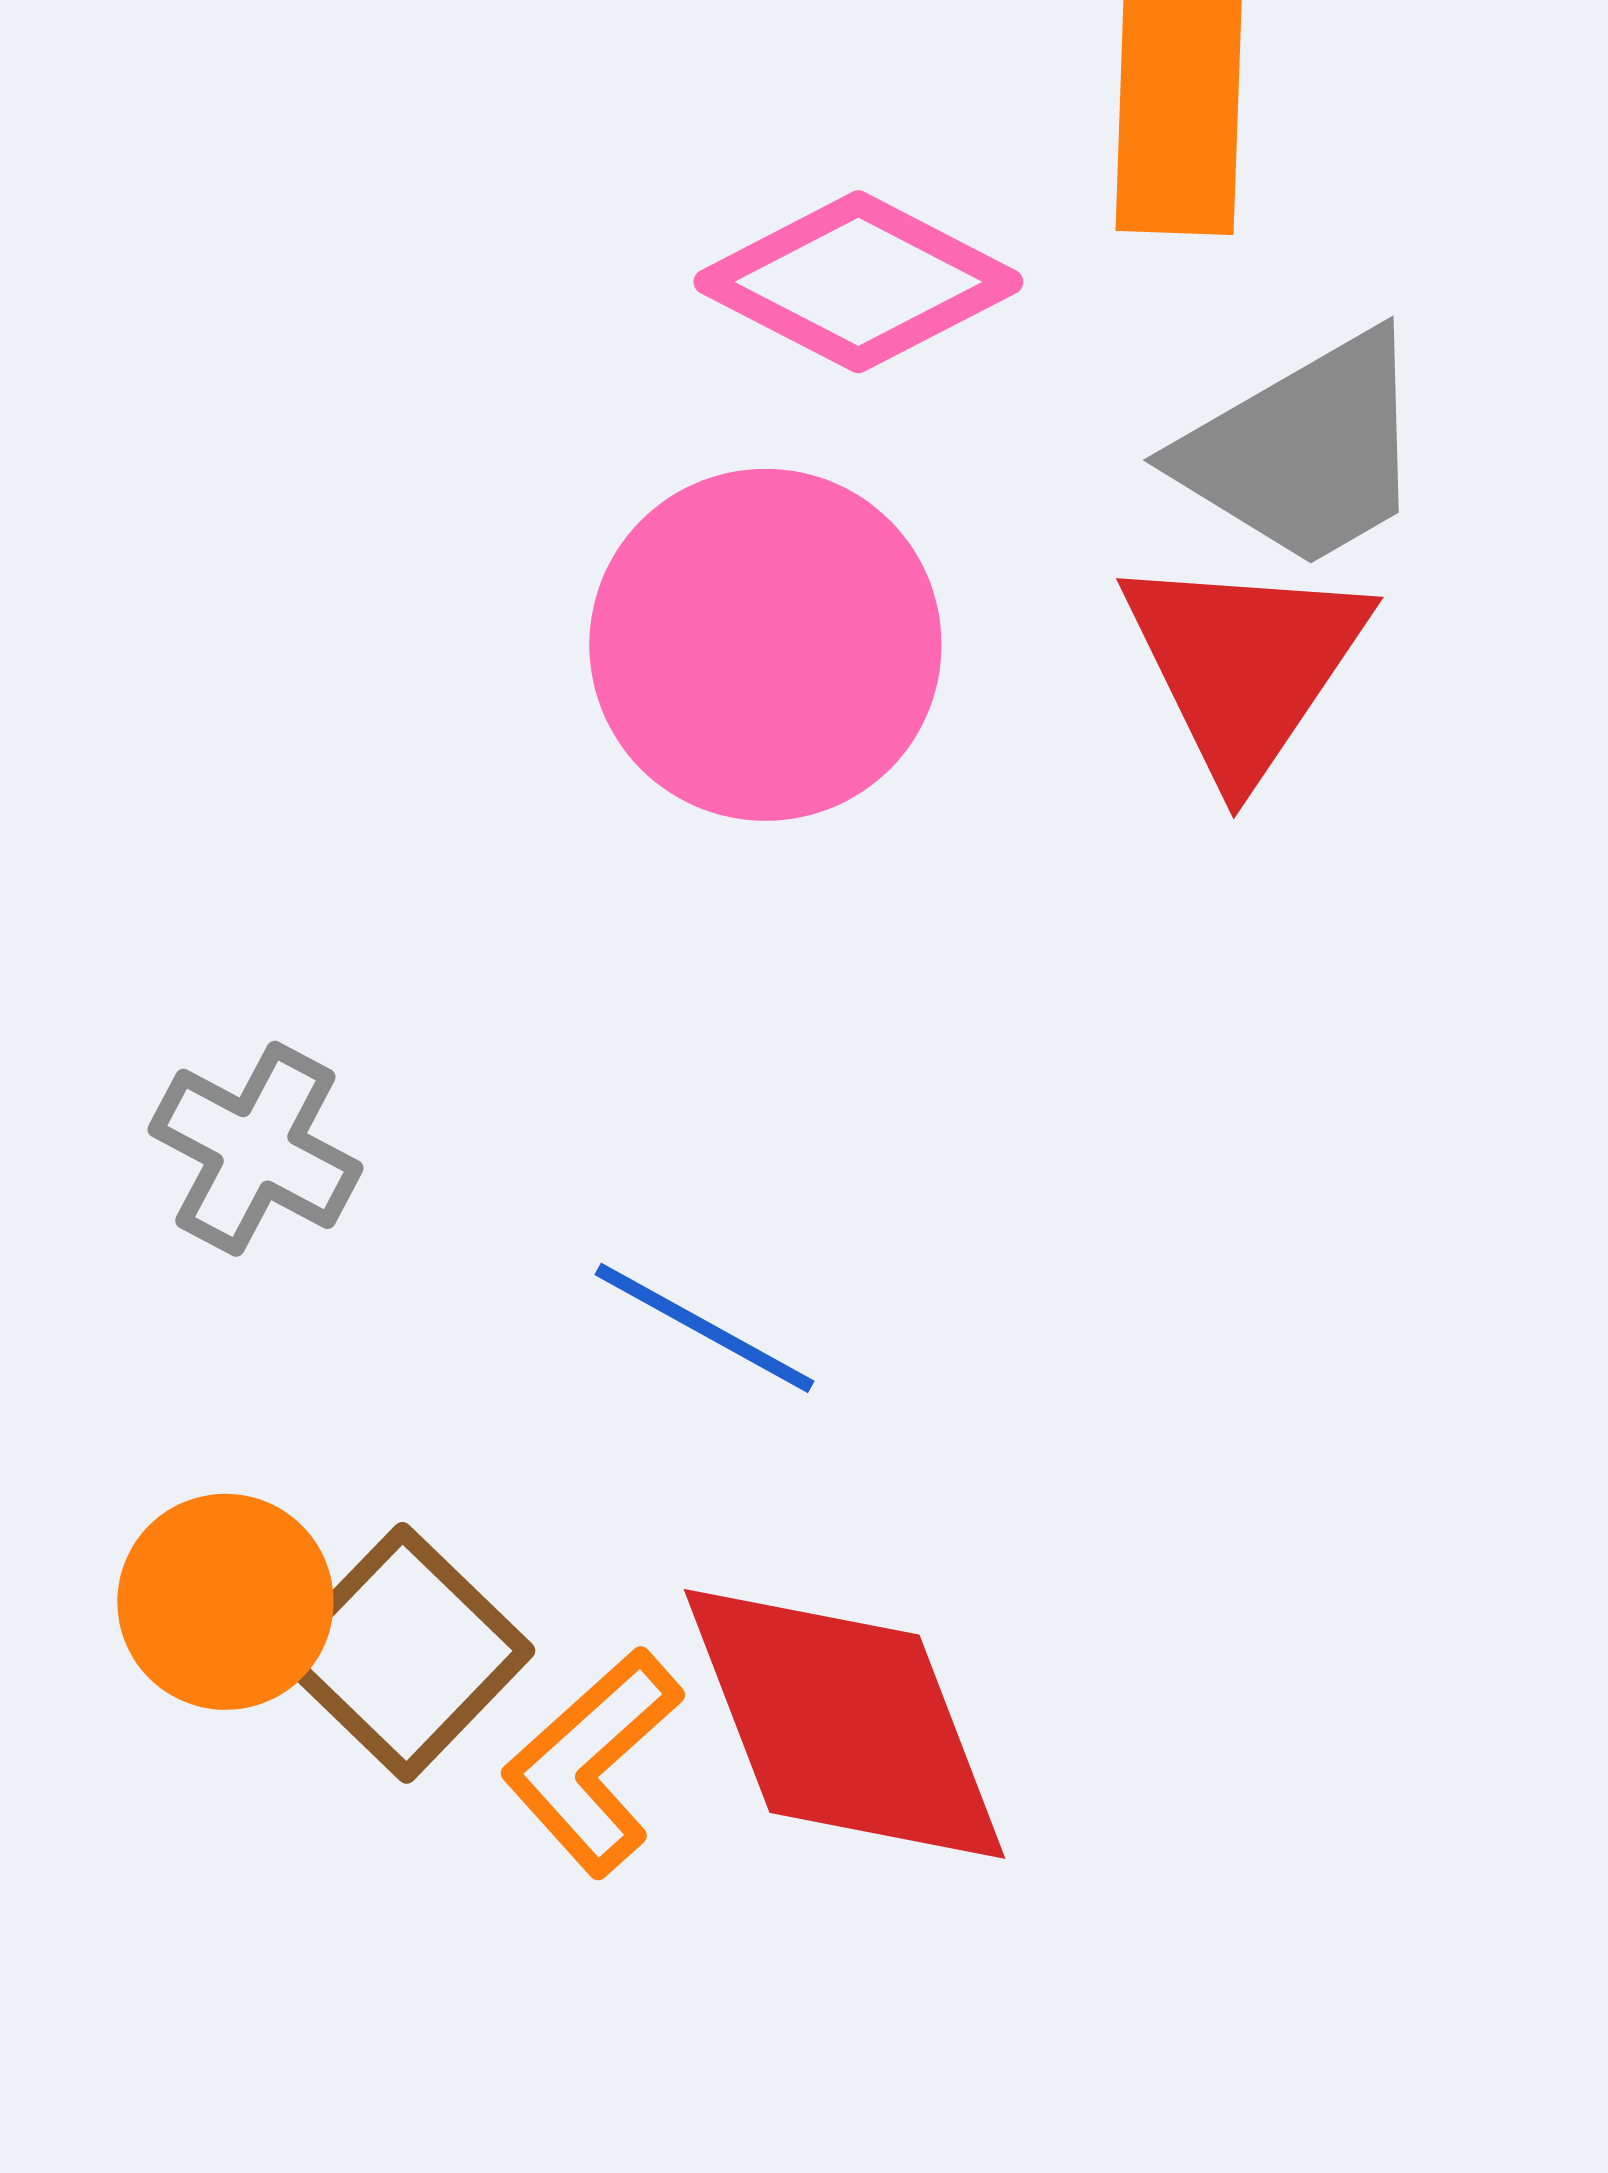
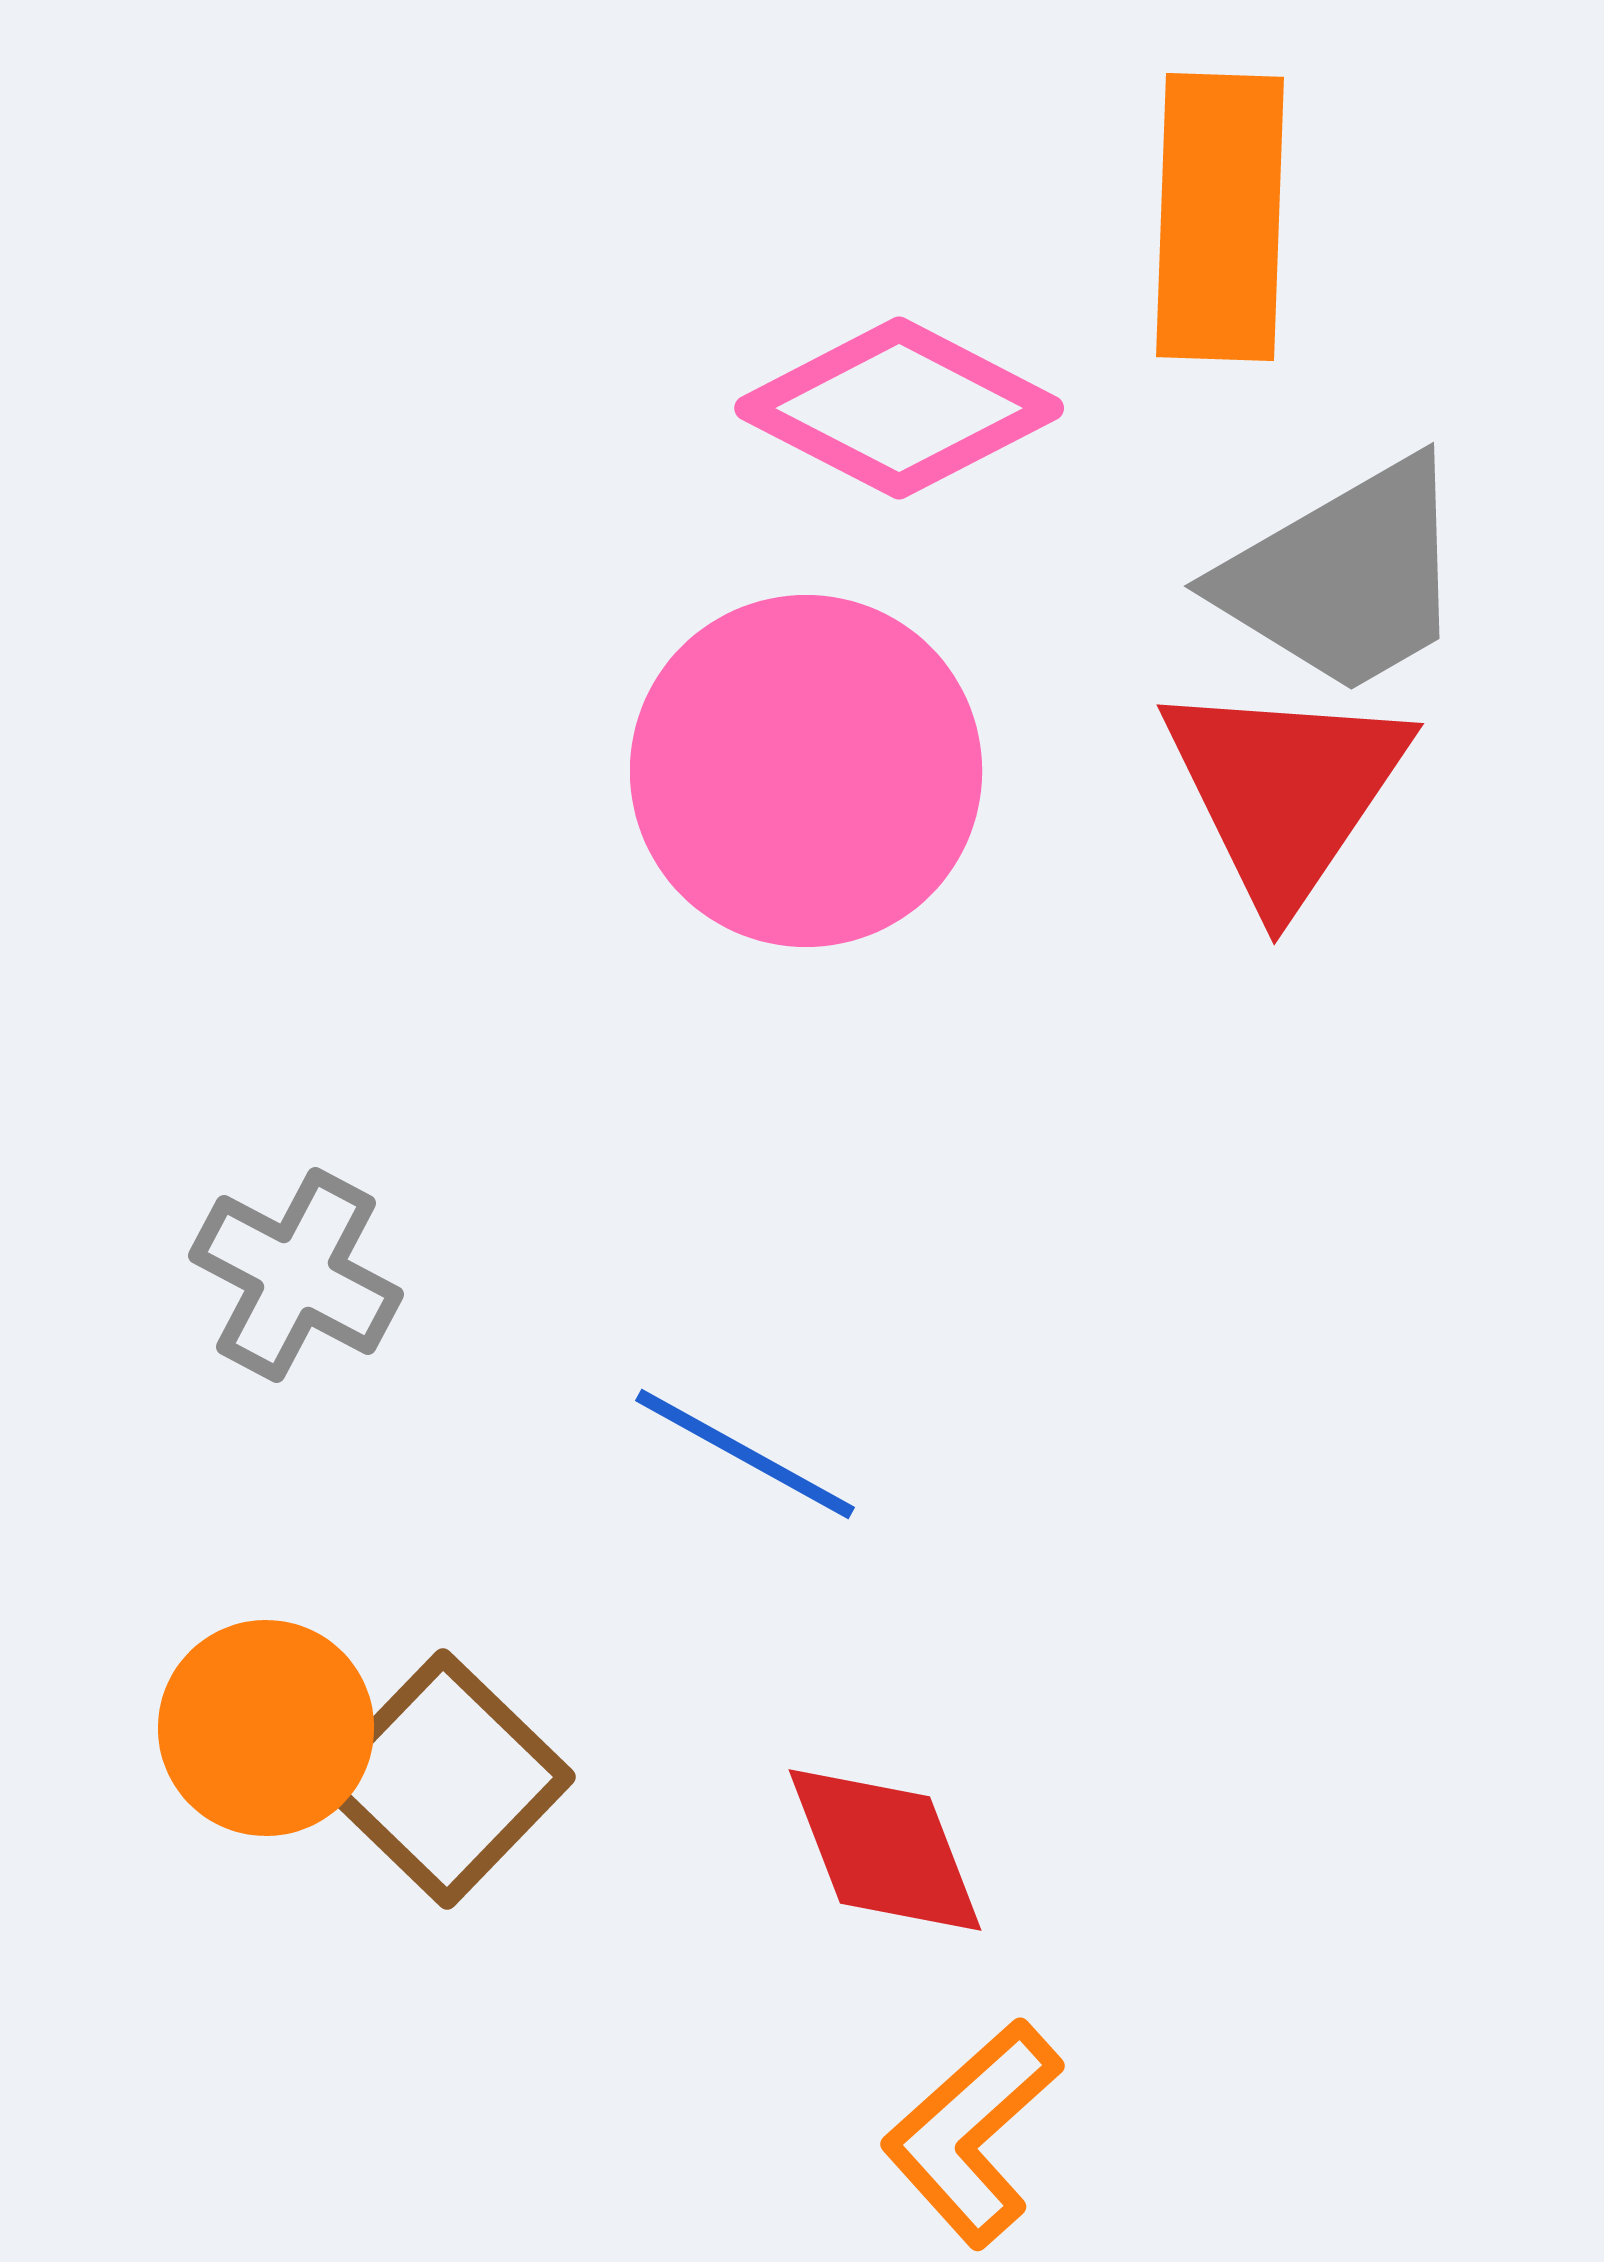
red diamond: (844, 1724) -> (885, 1850), size x0.6
orange L-shape: (592, 1762) -> (972, 2133), moved

